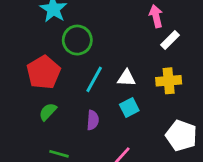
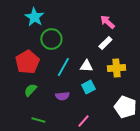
pink arrow: (156, 16) -> (107, 22), turned -35
white rectangle: (170, 40) -> (105, 43), moved
purple semicircle: (93, 120) -> (62, 96), turned 80

